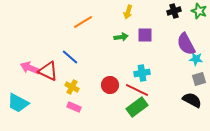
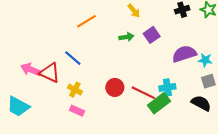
yellow arrow: (128, 12) -> (134, 11), turned -56
purple square: (145, 35) -> (152, 35), turned -35
purple semicircle: (186, 44) -> (184, 54), moved, turned 100
cyan cross: (142, 73) -> (167, 87), moved
green rectangle: (137, 107) -> (159, 103), moved

